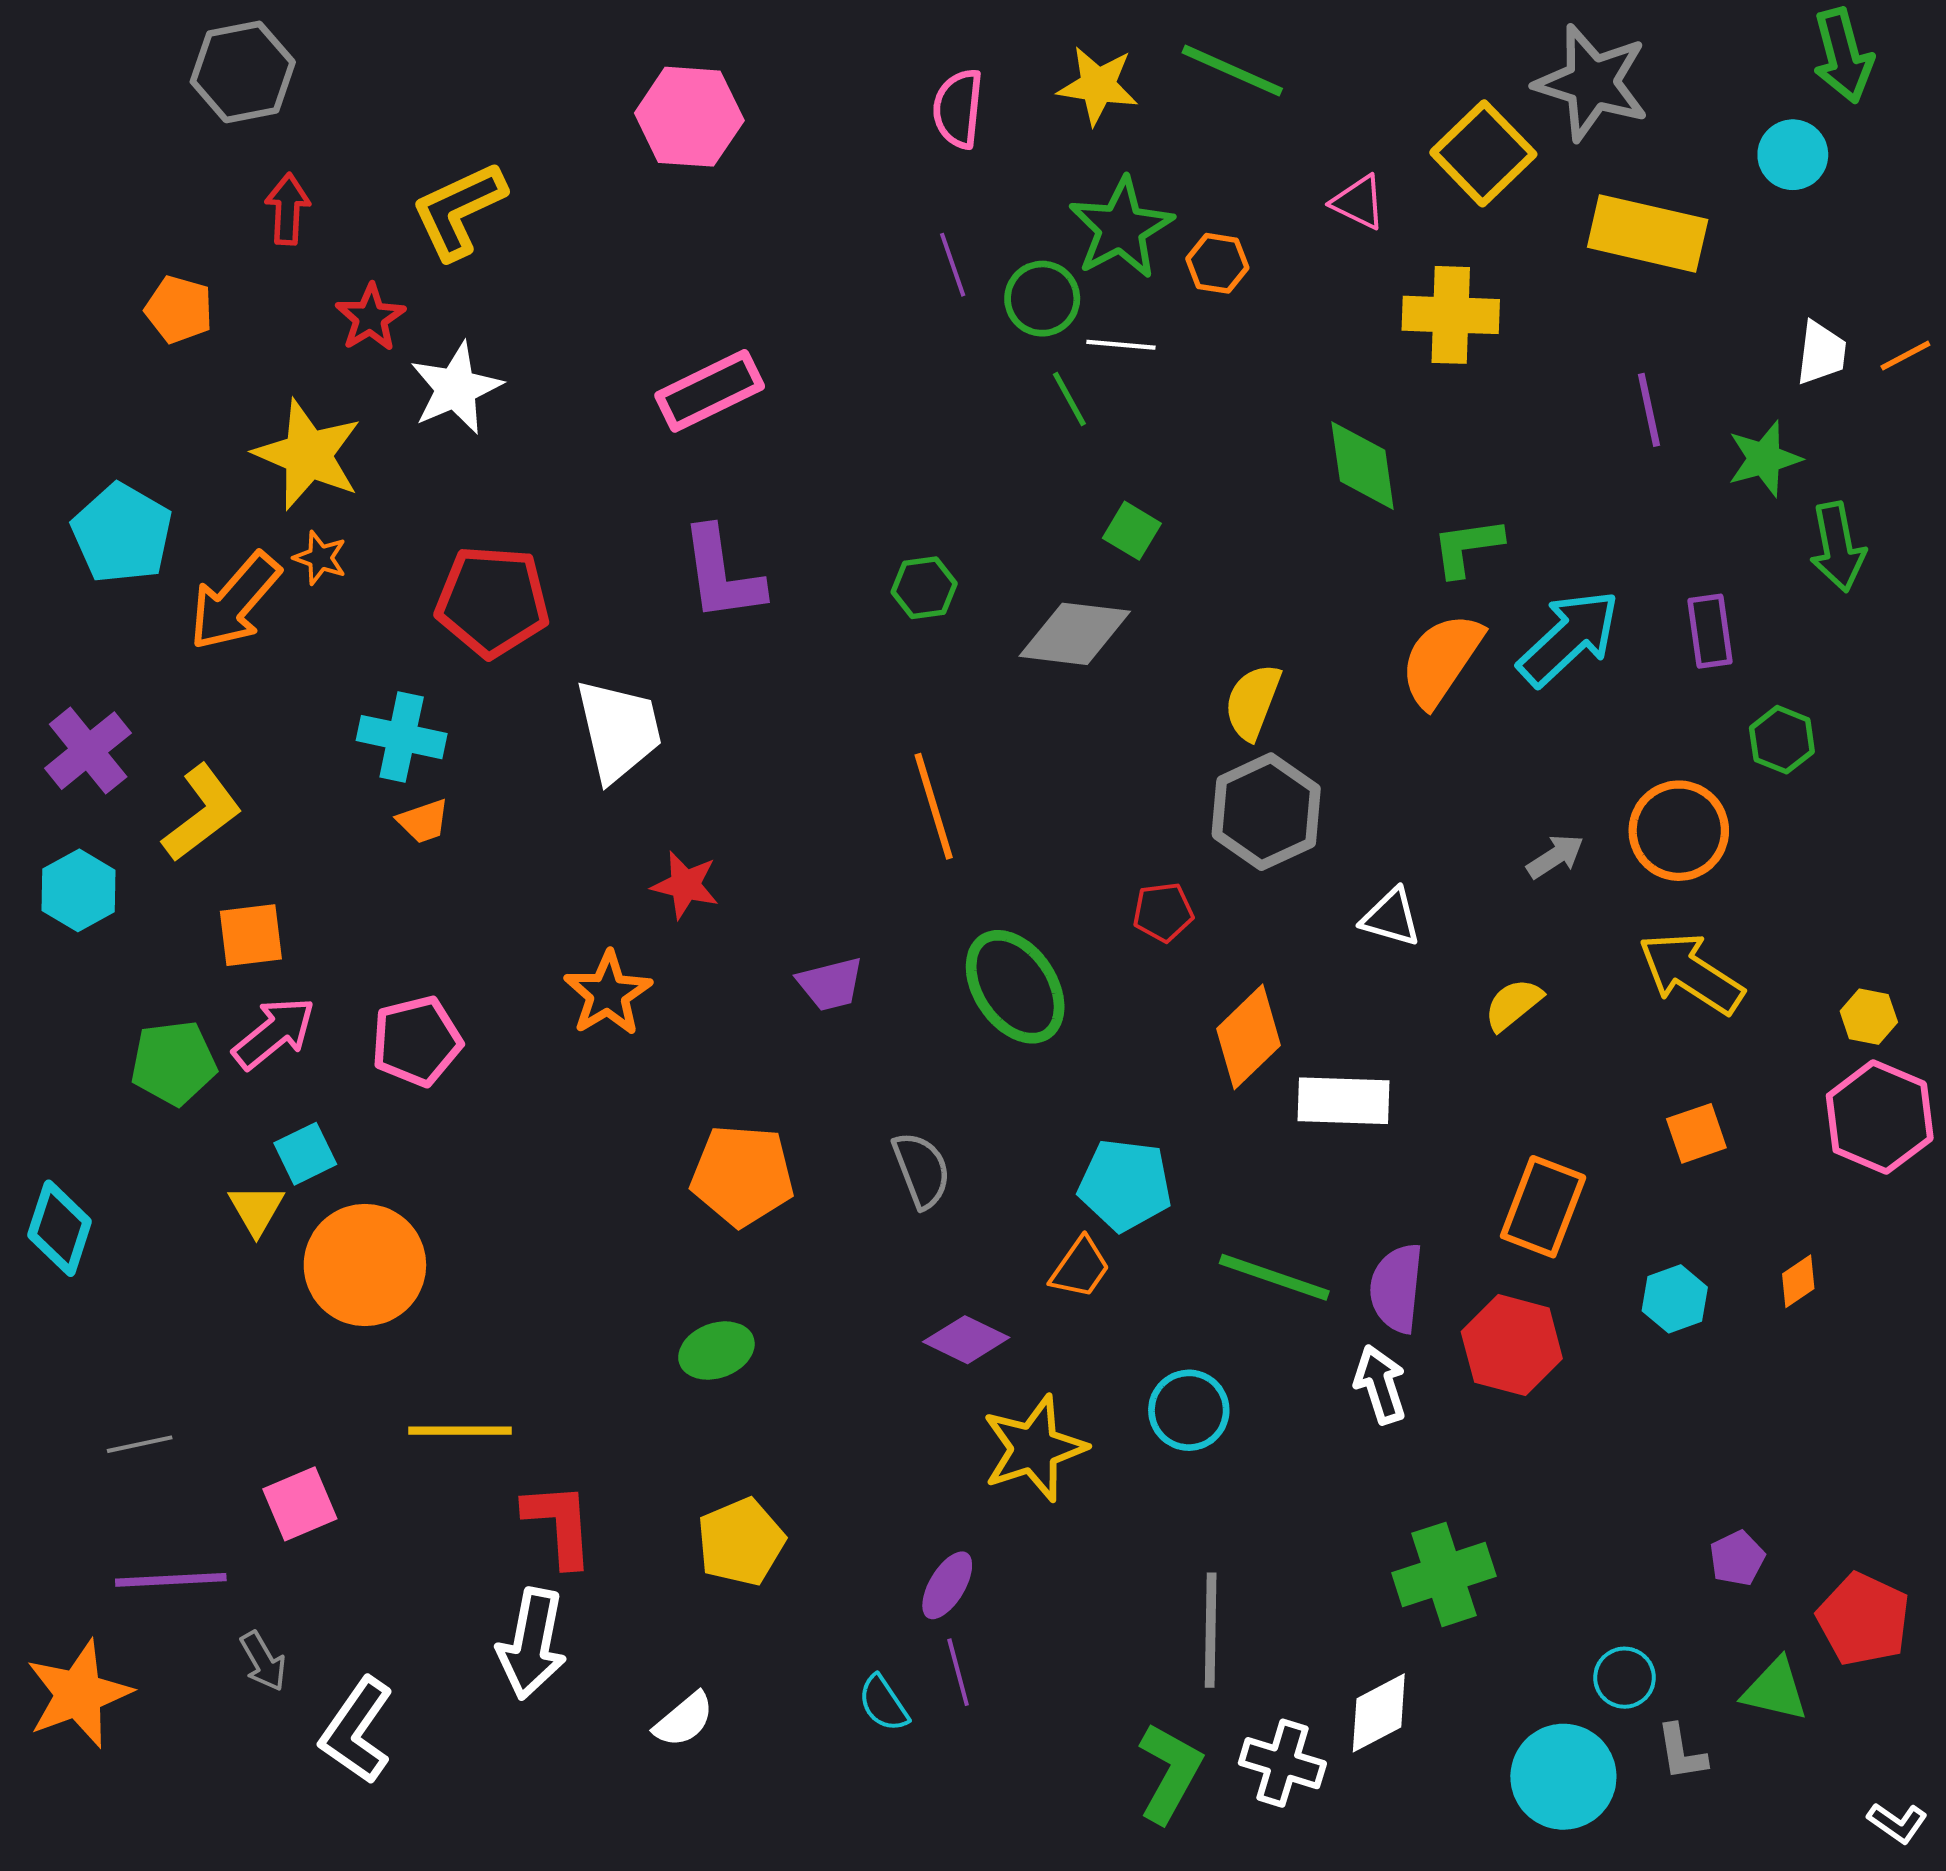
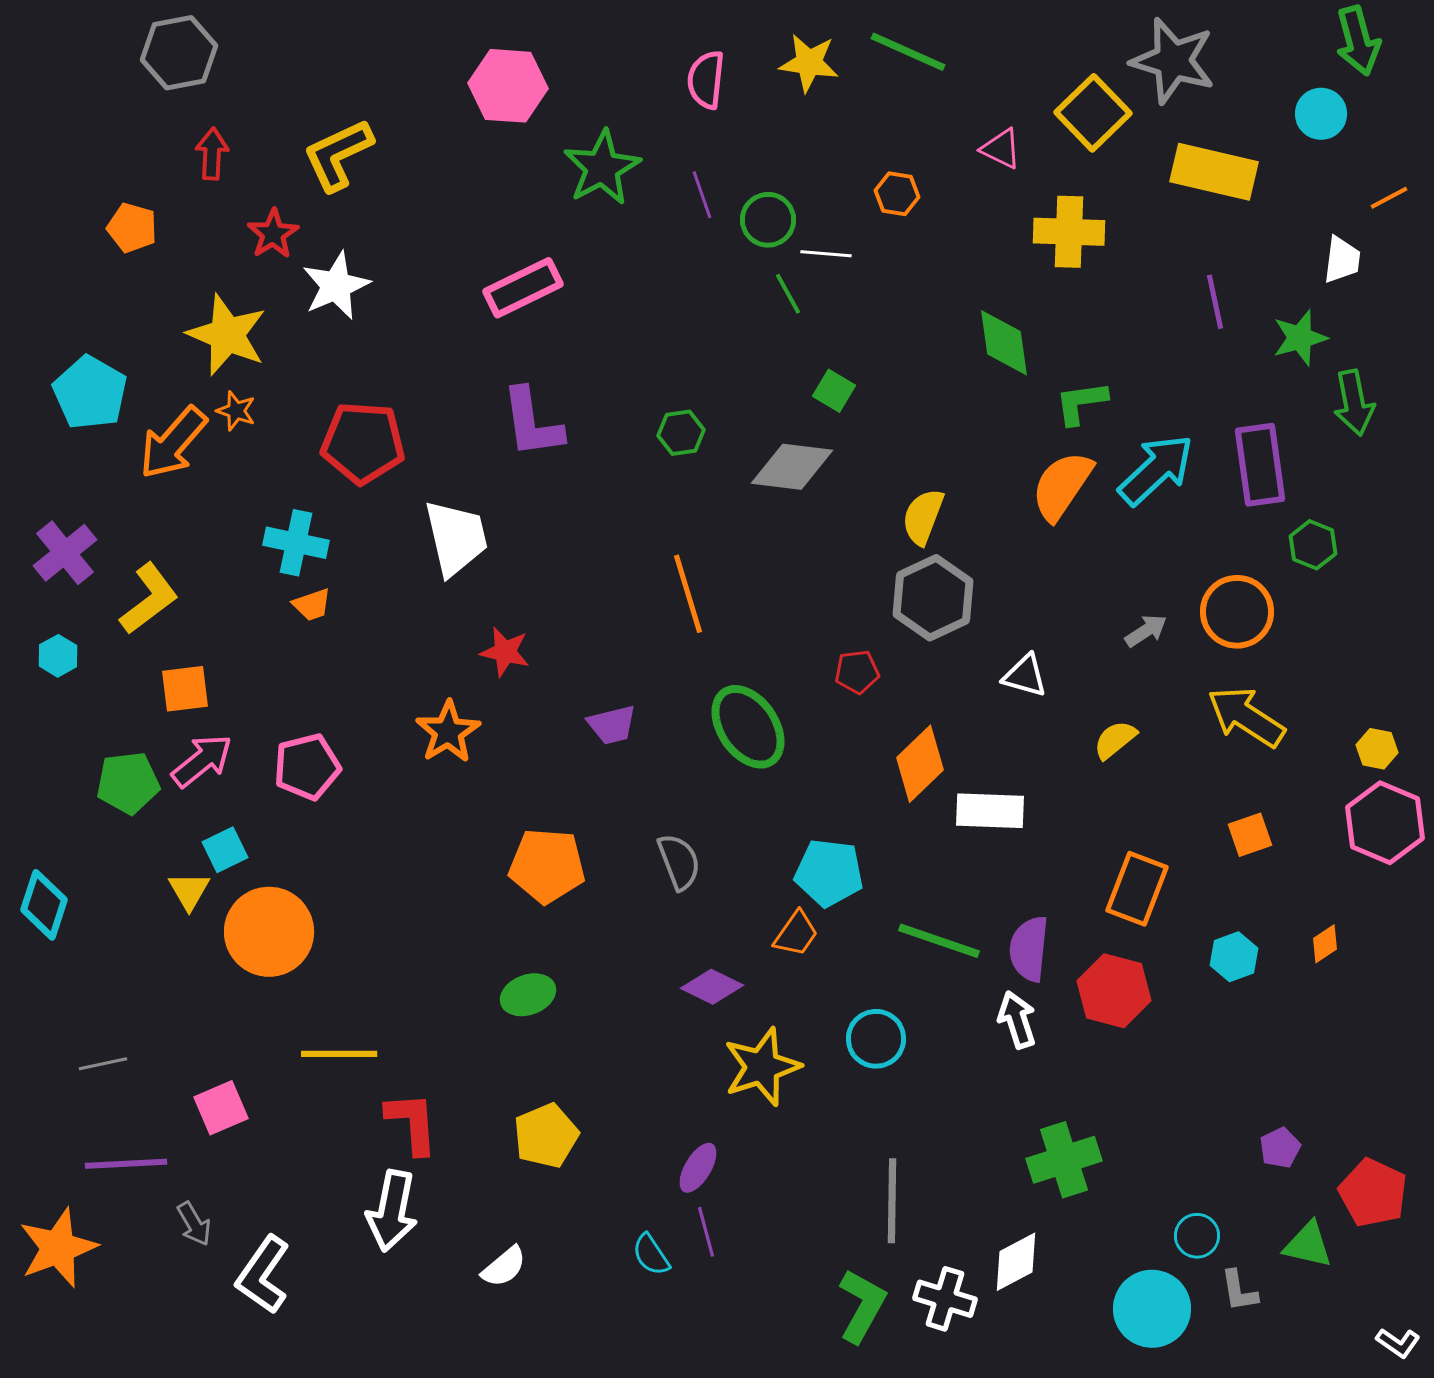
green star: (1121, 228) -> (602, 168), moved
orange line: (1905, 356) -> (1389, 198), moved
purple rectangle: (1710, 631) -> (1260, 465), size x1.5
cyan hexagon: (79, 890) -> (58, 656), size x0.7

